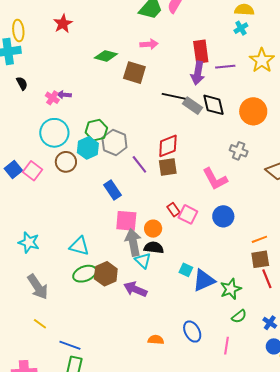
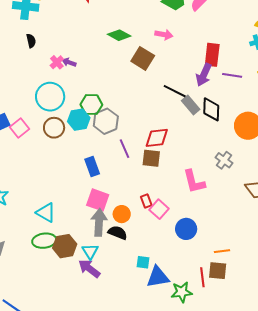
blue circle: (223, 216) -> (186, 229), moved
cyan triangle: (143, 261) -> (90, 251), moved
cyan square: (186, 270) -> (143, 262), turned -32
red line: (267, 279) -> (202, 277), moved

